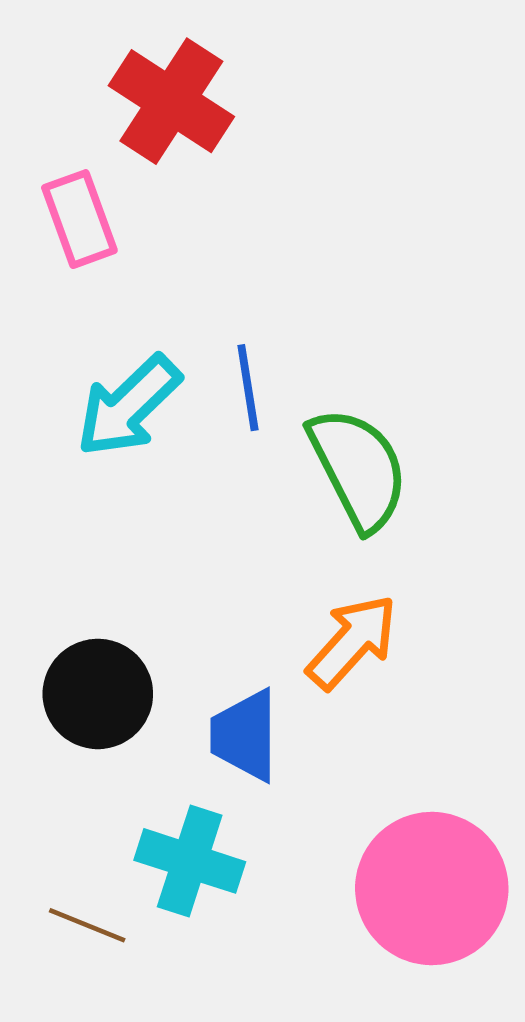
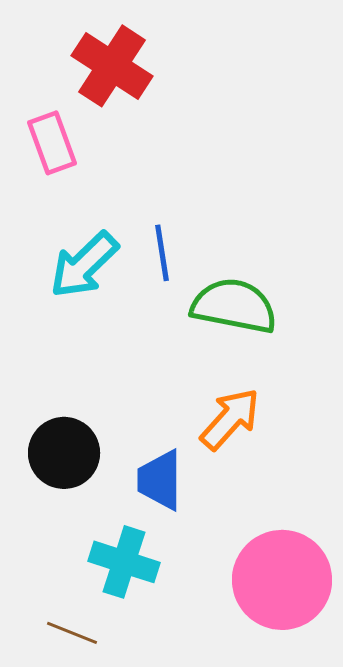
green semicircle: (358, 469) -> (234, 306), turned -52
brown line: (87, 925) -> (72, 633), moved

